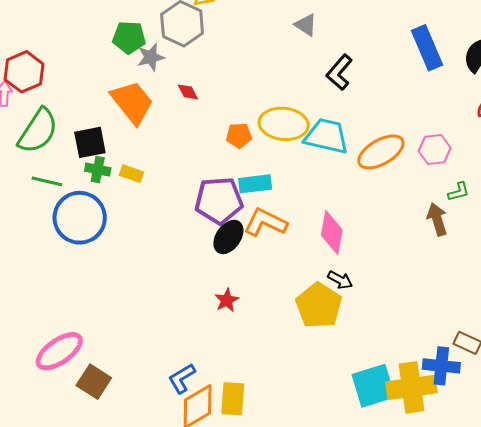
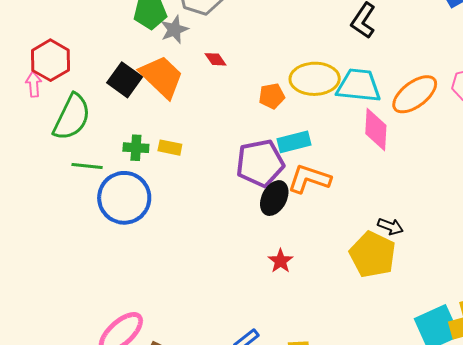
black square: (90, 142) -> (125, 80), moved, turned -36
pink diamond: (332, 233) -> (376, 129), moved

